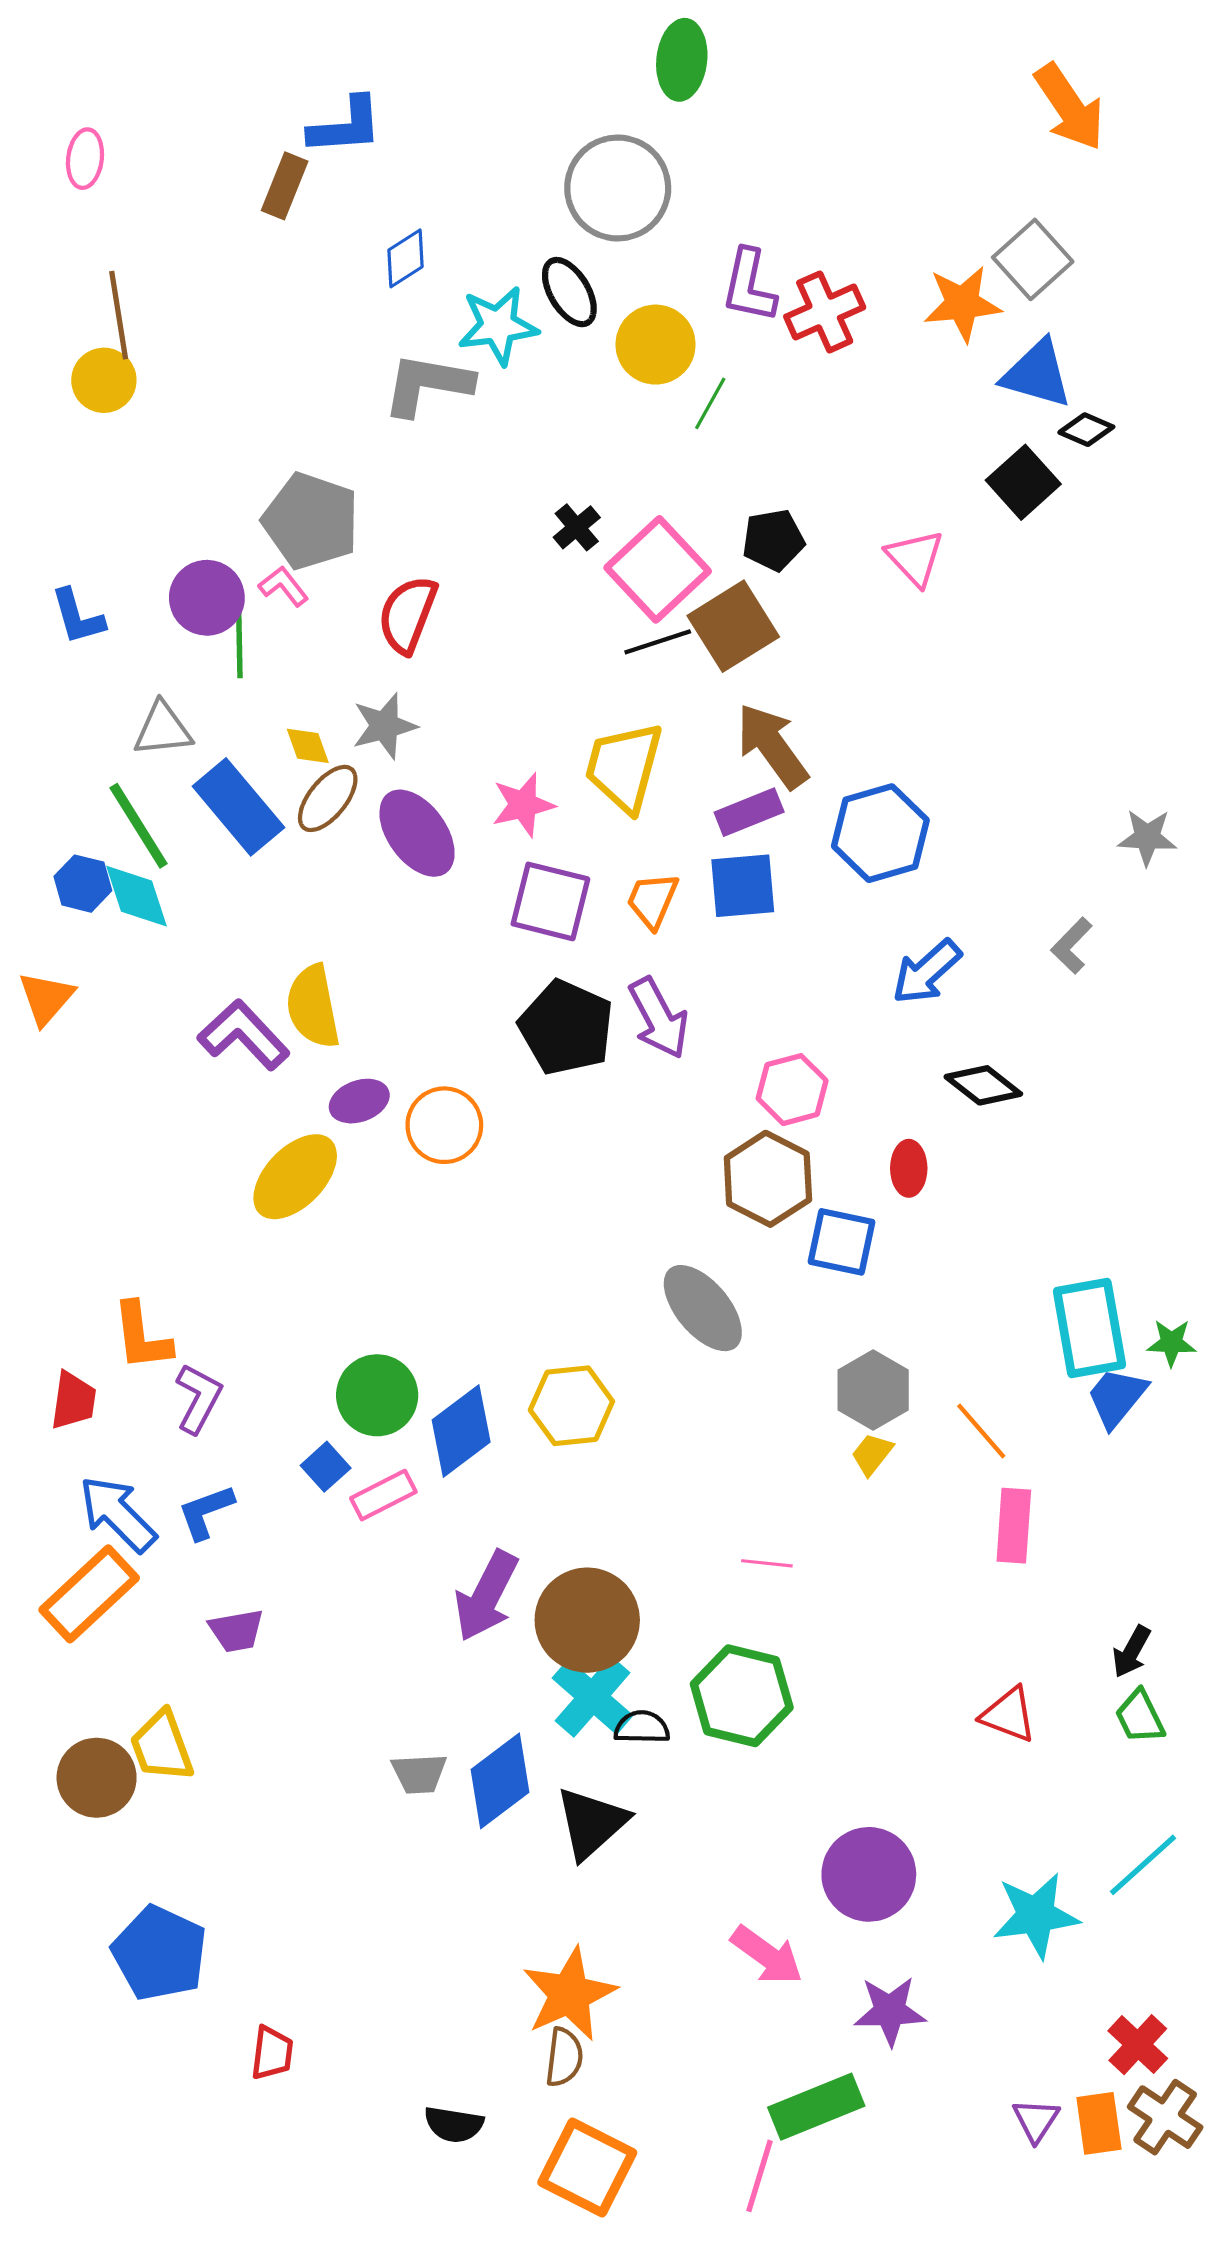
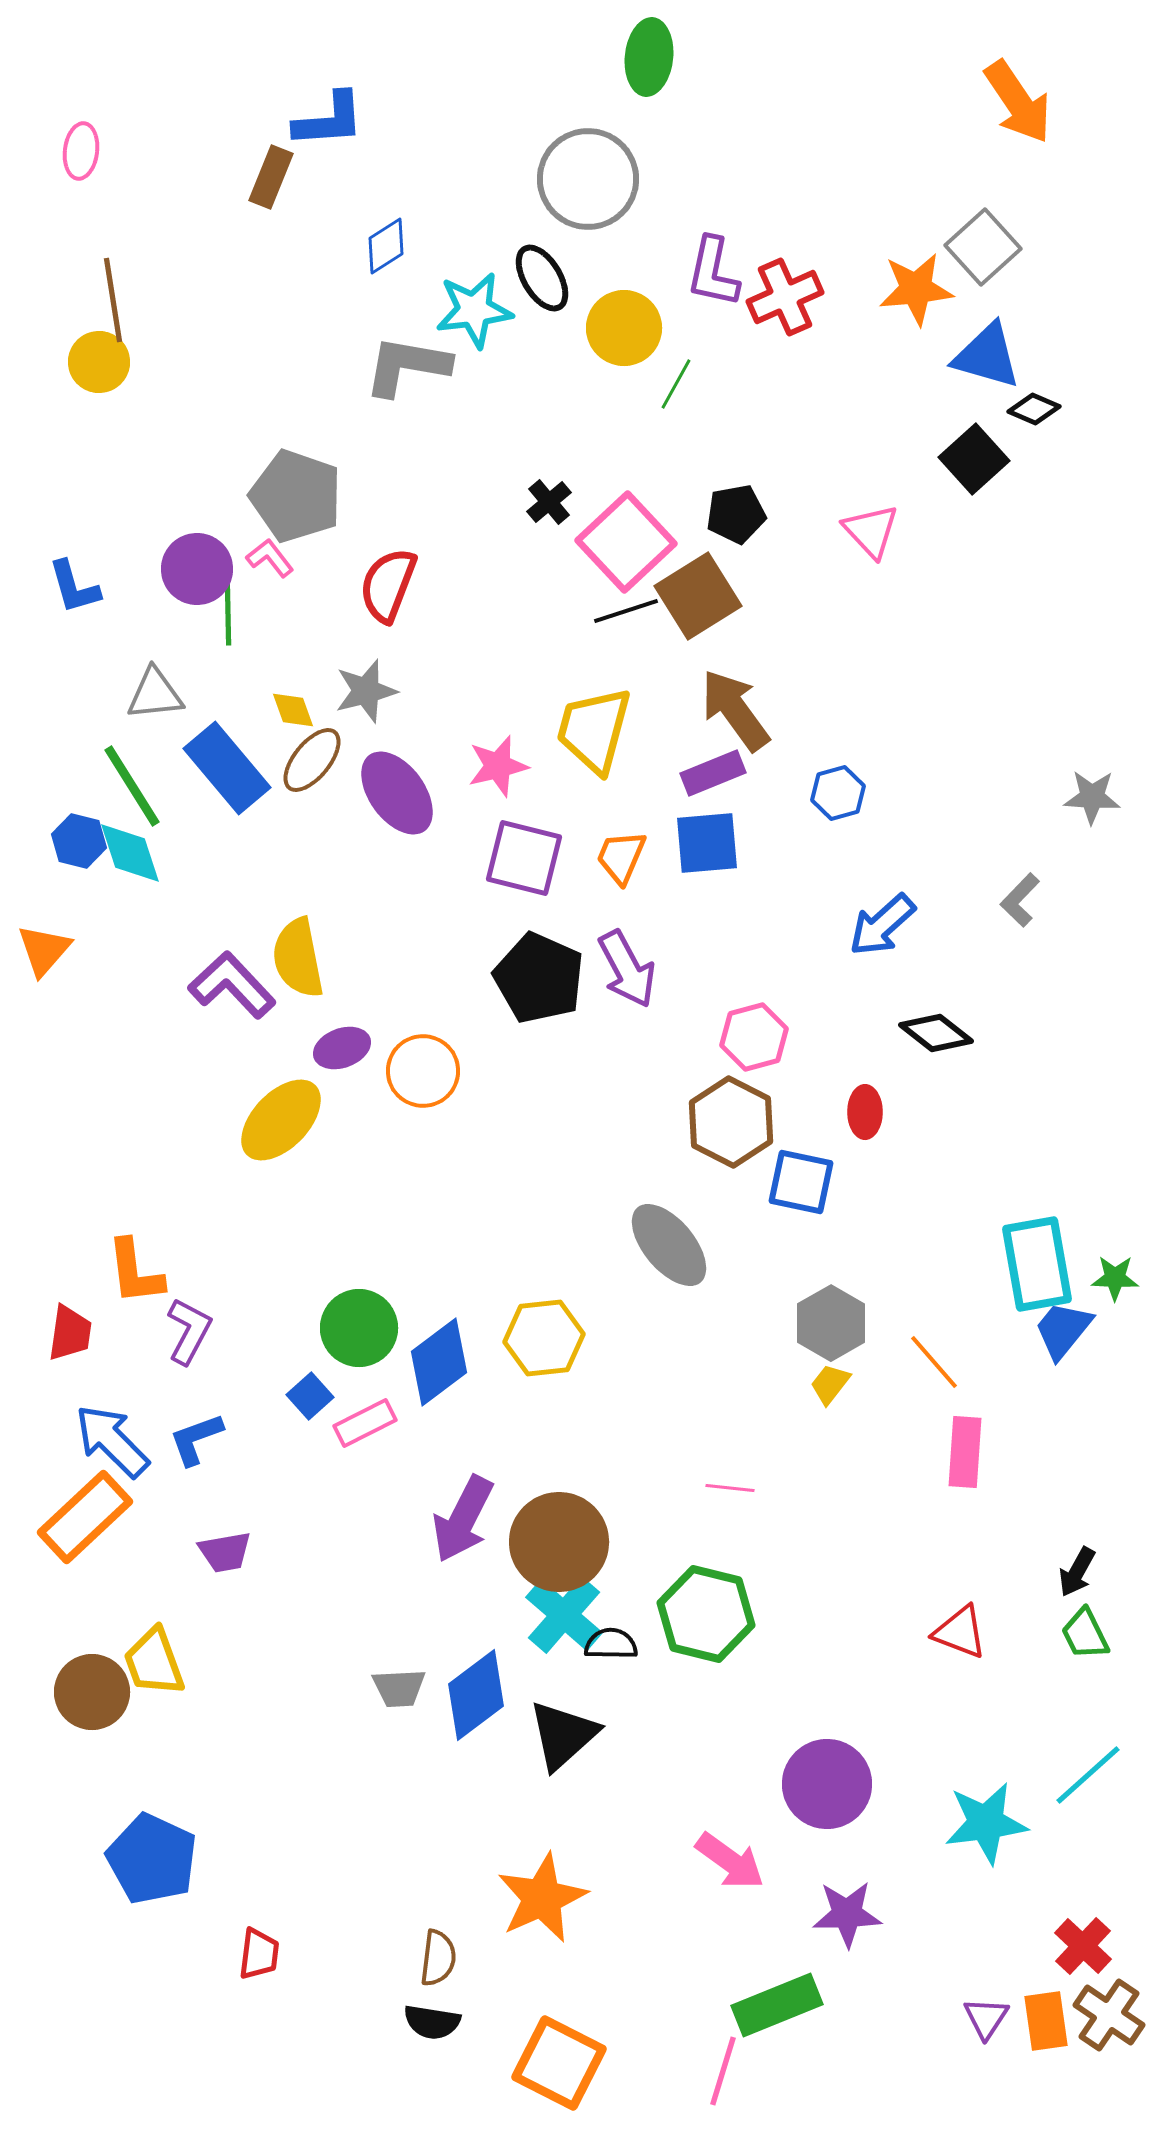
blue hexagon: (880, 833) -> (838, 793), size x0.6
brown semicircle: (564, 2057) -> (438, 1958), moved

